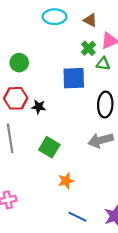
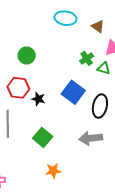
green cross: (88, 48) -> (87, 58), moved
blue square: (74, 78) -> (73, 92), moved, turned 30

